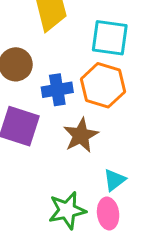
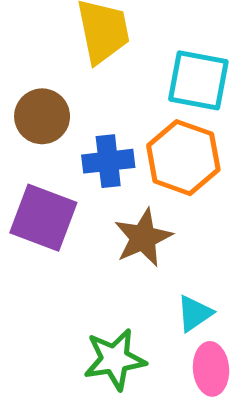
pink ellipse: (108, 214) -> (211, 369), moved

